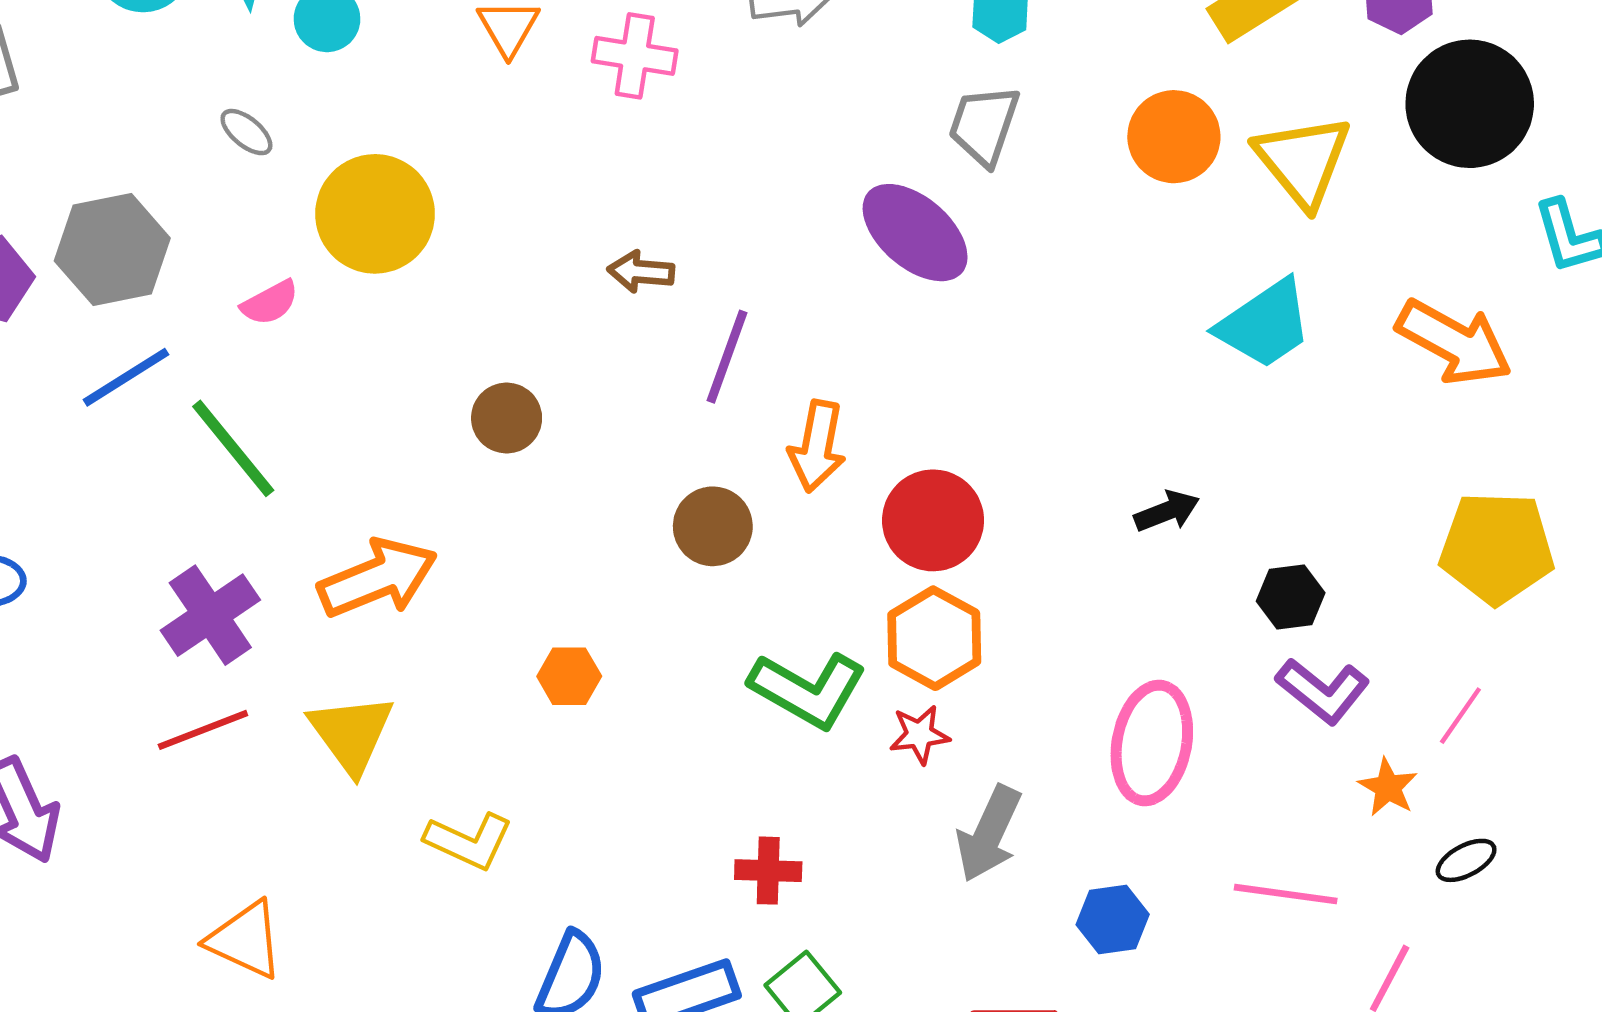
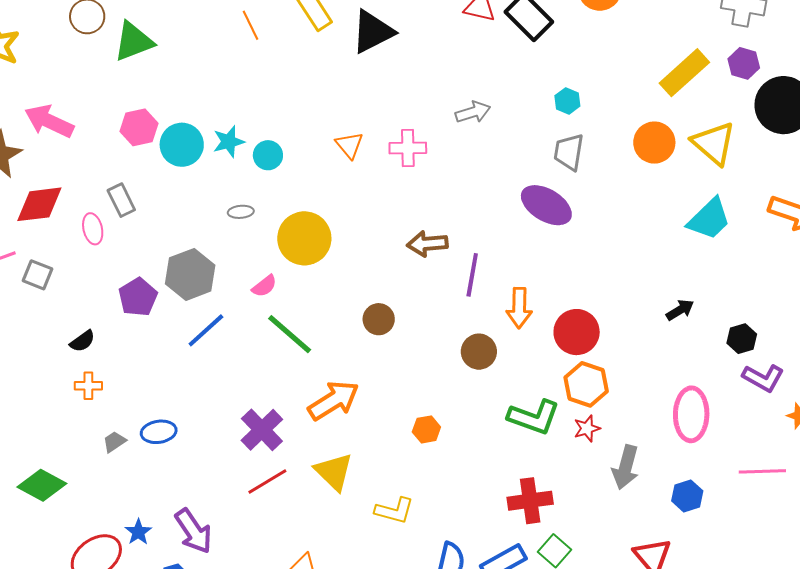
gray ellipse: (246, 132) -> (241, 212), turned -35
brown arrow: (641, 272) -> (427, 244), size x1.4
green line: (233, 448) -> (290, 334), moved
red cross: (768, 871) -> (530, 501), size x1.5

